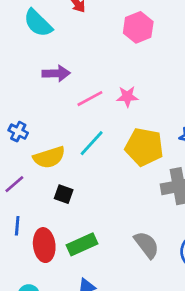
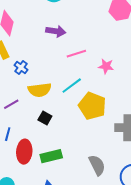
pink star: (127, 96) -> (106, 66), moved
yellow pentagon: (144, 147) -> (92, 106), moved

